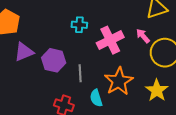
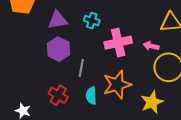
pink arrow: (143, 36) -> (151, 46), turned -49
purple triangle: (24, 52) -> (58, 20), moved

